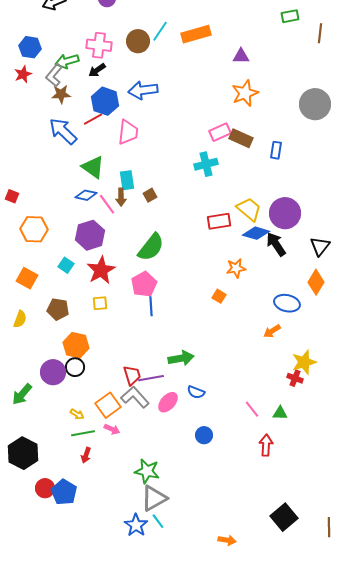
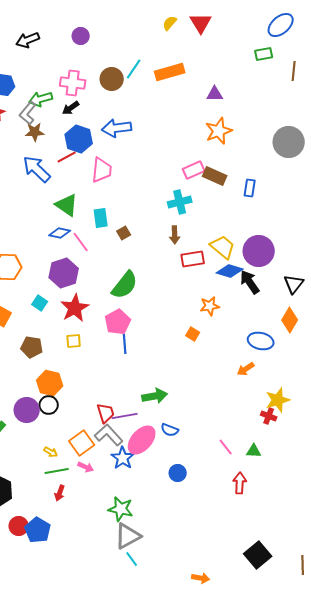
brown arrow: (121, 197) -> (175, 235), moved
pink ellipse: (168, 402) -> (142, 440), size x1.4
blue star: (136, 525) -> (123, 458), moved

